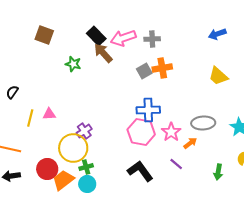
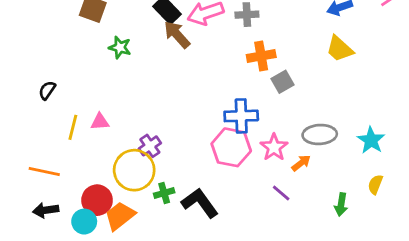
green star: (73, 64) -> (120, 47), moved
gray square: (144, 71) -> (283, 82), moved
yellow trapezoid: (218, 76) -> (340, 49), moved
green cross: (86, 167) -> (164, 193), moved
black L-shape: (140, 171) -> (200, 203), moved
cyan circle: (87, 184) -> (84, 222), moved

